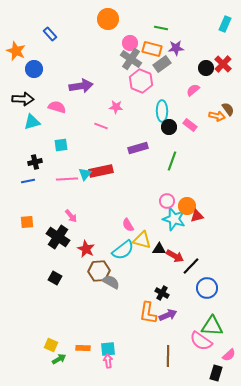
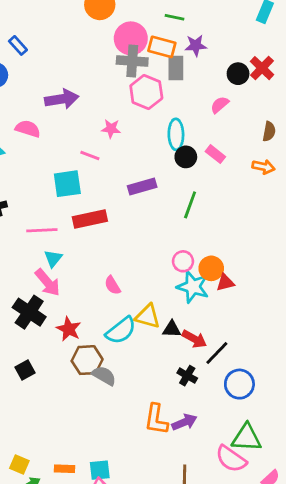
blue rectangle: (50, 34) -> (18, 45), moved
pink circle: (130, 43) -> (131, 38), size x1.5
gray cross: (131, 59) -> (132, 61), turned -30
gray rectangle: (162, 64) -> (176, 68), turned -54
brown semicircle: (228, 109) -> (269, 132), turned 48
orange arrow: (217, 116) -> (263, 167), moved
cyan square: (61, 145) -> (67, 184), moved, size x1.5
cyan triangle: (85, 174) -> (53, 258), moved
pink arrow: (71, 216) -> (48, 282), size x1.5
pink semicircle: (128, 225) -> (112, 285), moved
black square: (55, 278) -> (25, 370), turned 32
black cross: (162, 293) -> (187, 376), moved

